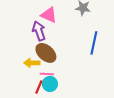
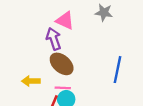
blue line: (94, 43) -> (118, 70), moved
yellow arrow: (32, 63) -> (31, 81), moved

